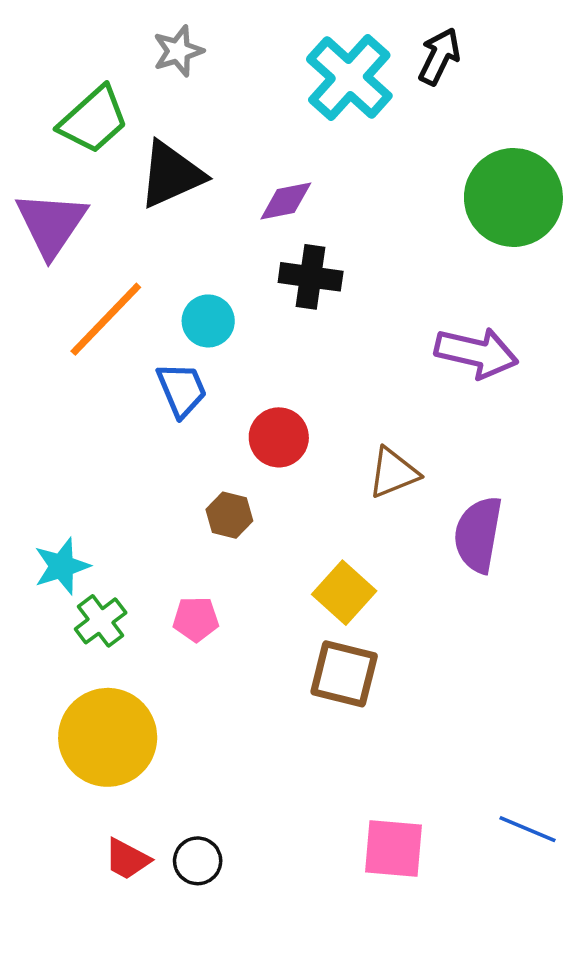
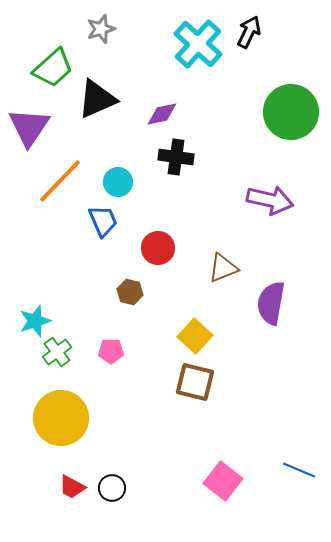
pink square: (393, 849) -> (223, 481), turned 33

